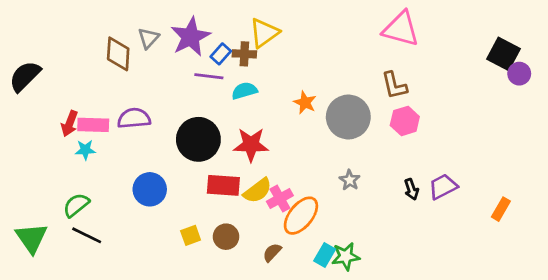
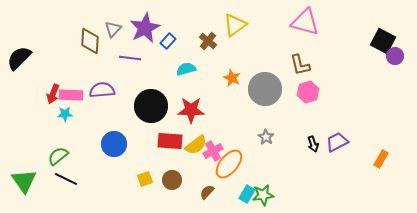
yellow triangle: (264, 33) -> (235, 25), moved
brown cross: (244, 54) -> (208, 41), moved, turned 36
purple line: (209, 76) -> (130, 58), moved

